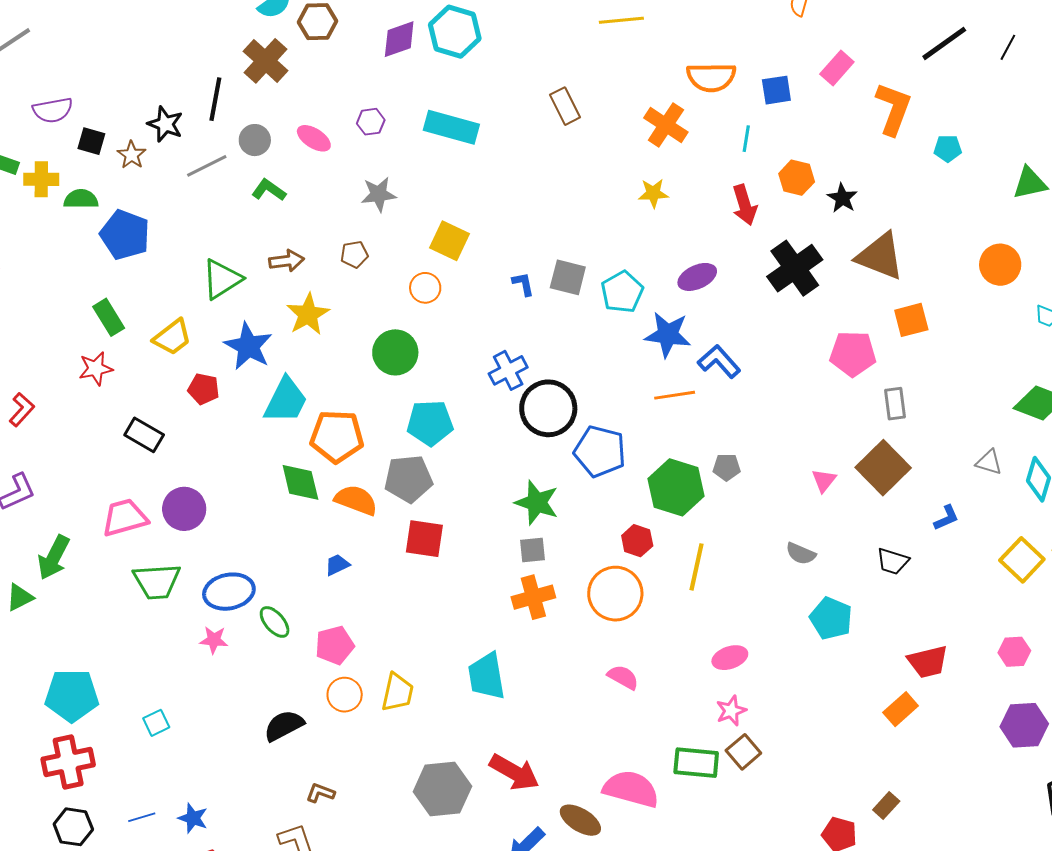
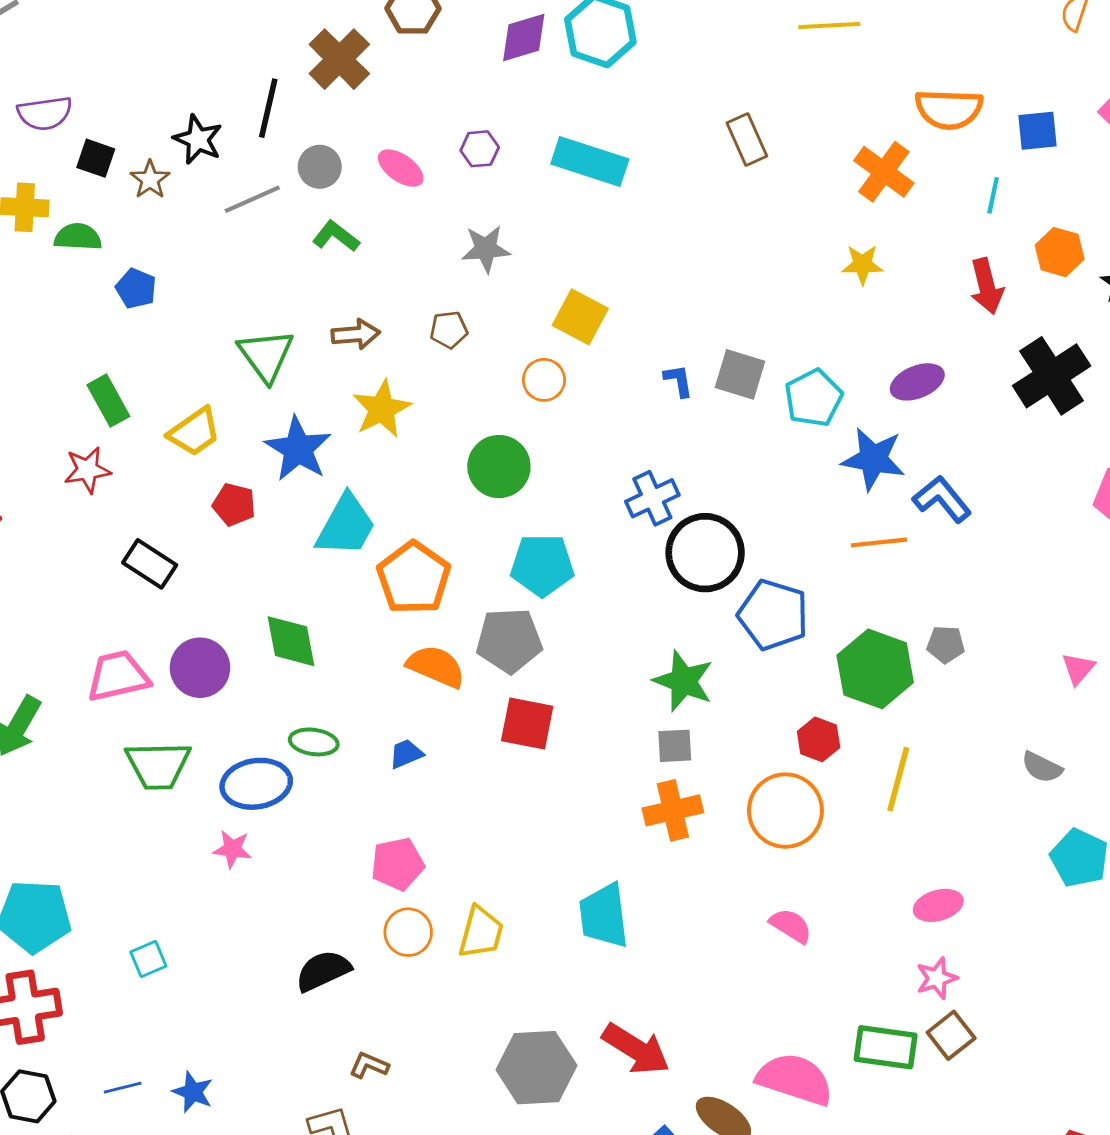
blue pentagon: (125, 235) -> (136, 288), size x0.6
green triangle: (222, 279) -> (266, 355), turned -36
orange pentagon: (337, 436) -> (414, 578), turned 30
green diamond: (300, 482) -> (291, 641), moved
green ellipse: (275, 622) -> (314, 742), moved, turned -44

